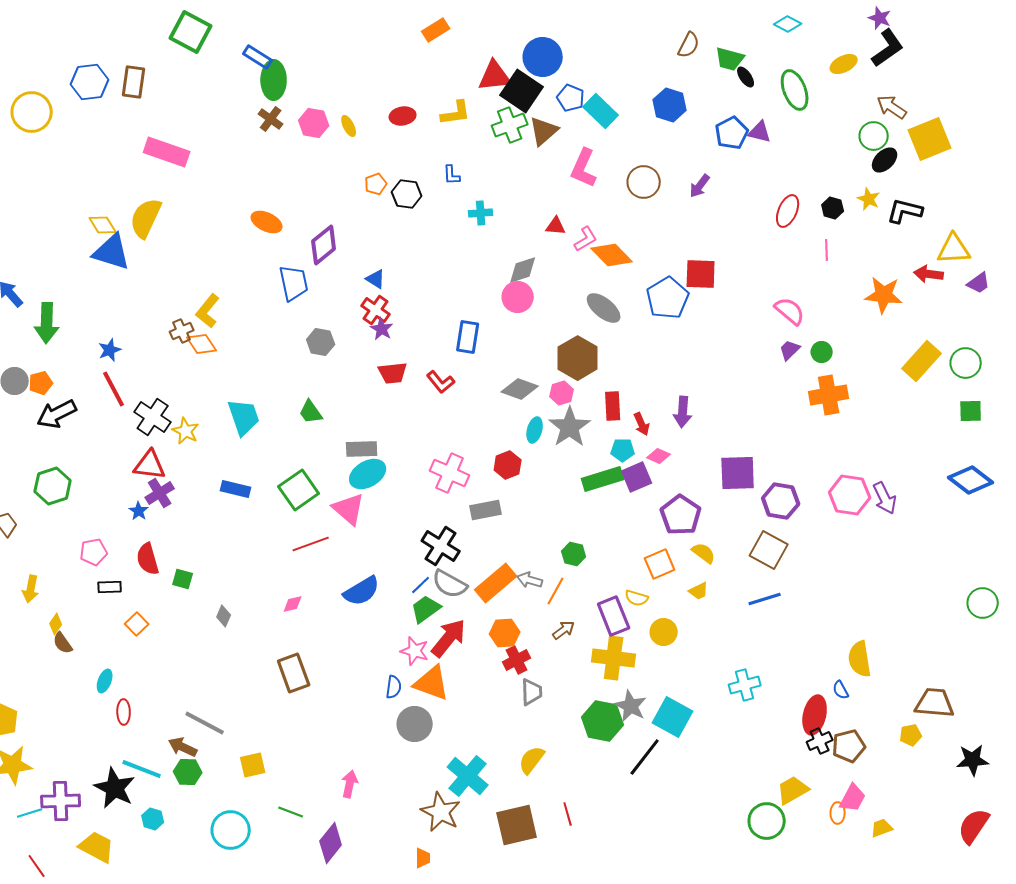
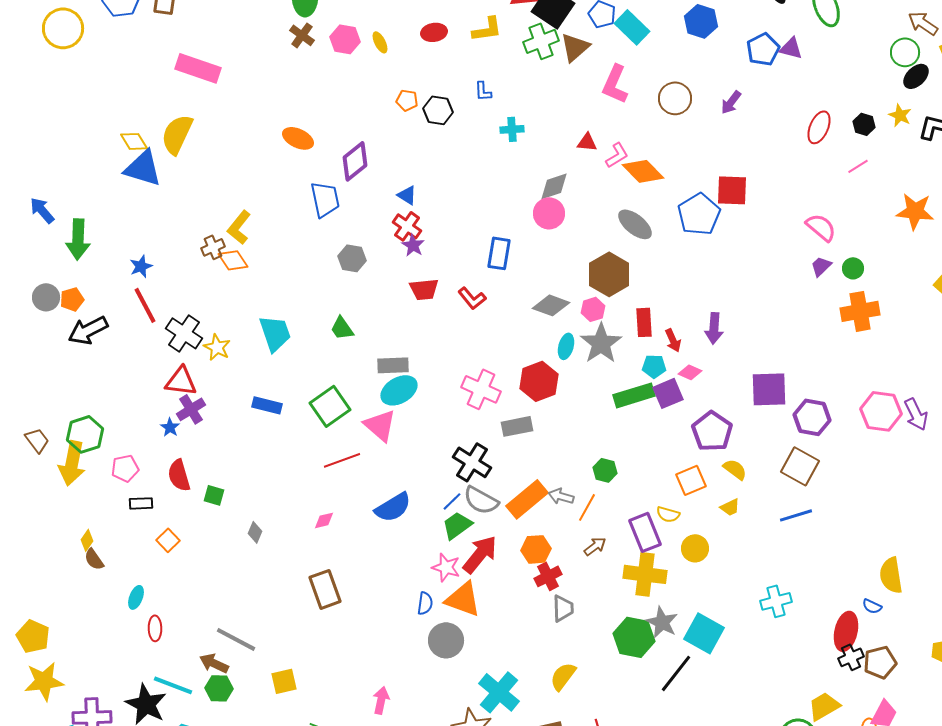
orange pentagon: (376, 184) -> (407, 100), turned 30
pink line: (827, 250) -> (858, 166), turned 60
red hexagon: (508, 465) -> (539, 381), size x1.4
green hexagon: (53, 486) -> (85, 434), moved
yellow arrow: (31, 589) -> (72, 463), moved, size x1.6
blue semicircle: (841, 690) -> (872, 606), turned -36

